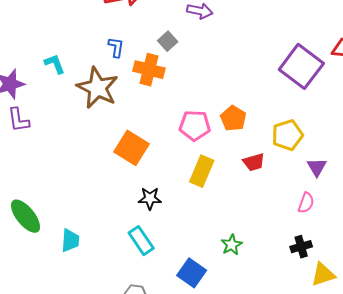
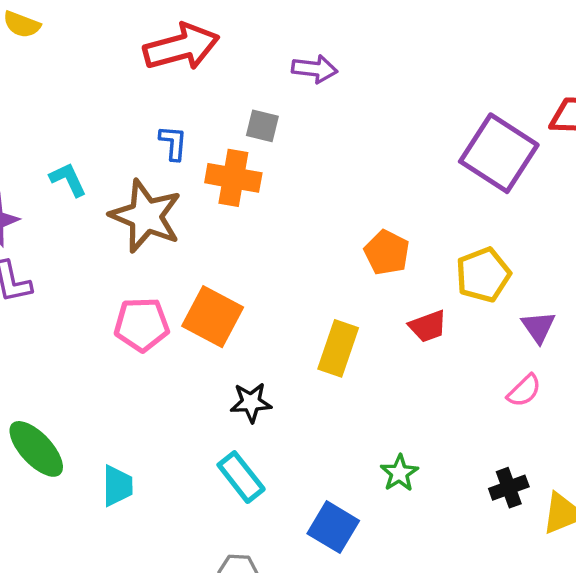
gray square: (168, 41) -> (262, 126), turned -30
pink pentagon: (195, 125) -> (142, 325), moved
pink semicircle: (306, 203) -> (524, 391), turned 30
black cross: (301, 247) -> (509, 488), moved

